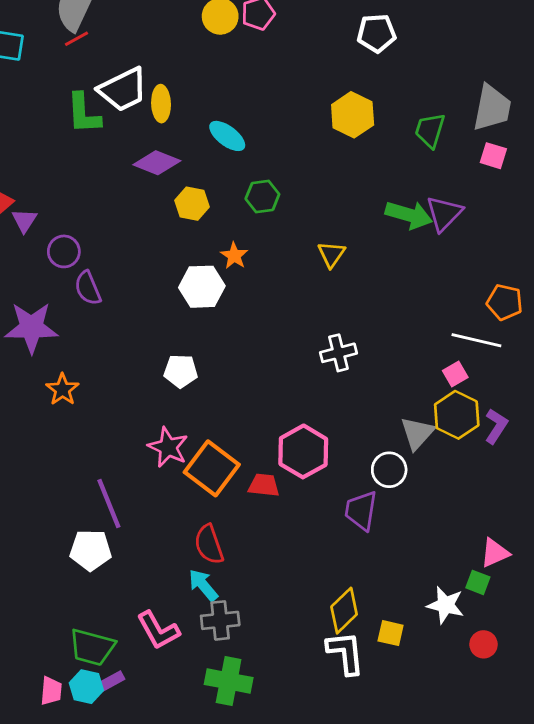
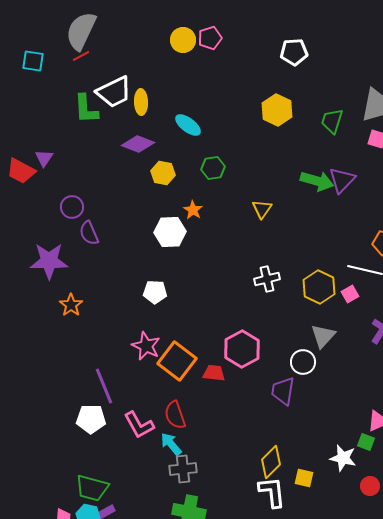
purple triangle: (24, 220) -> (44, 158), moved
yellow hexagon: (457, 415) -> (319, 287), moved
pink L-shape: (158, 630) -> (139, 425), moved

